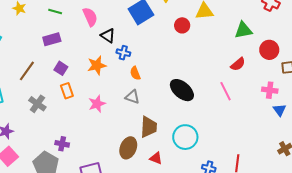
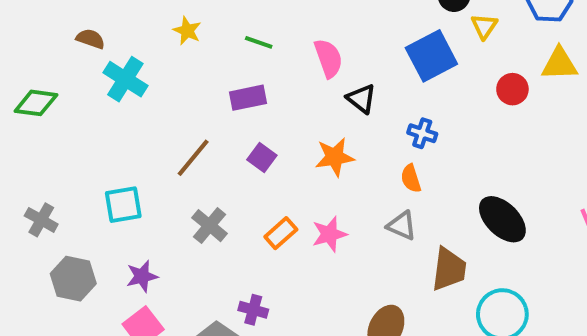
blue cross: (123, 53) -> (422, 133), moved
orange rectangle: (67, 91) -> (281, 233), moved, turned 63
brown trapezoid: (149, 127) -> (449, 269), moved

